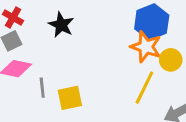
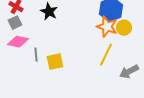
yellow circle: (171, 60) -> (124, 28), moved

